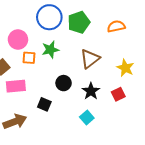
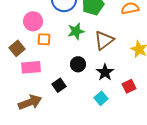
green star: (50, 50) -> (76, 31), moved
red square: (118, 94) -> (129, 86), moved
black square: (44, 104) -> (59, 85), turned 32

